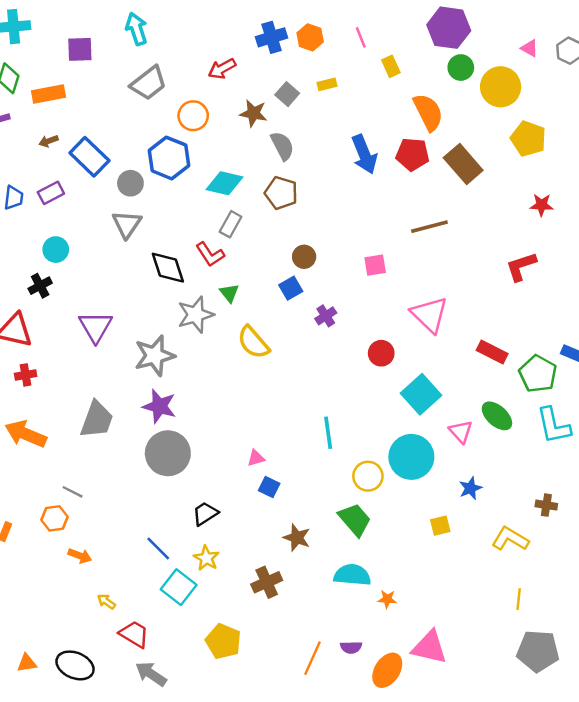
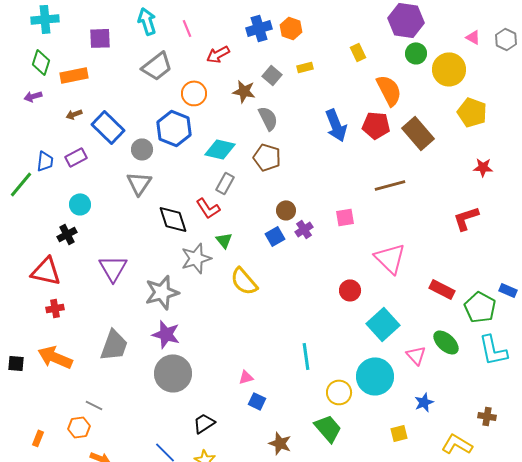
pink line: (361, 37) -> (187, 28), moved
purple cross: (326, 316) -> (304, 229), moved

